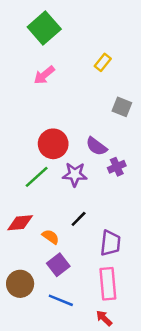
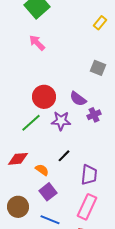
yellow rectangle: (103, 62) -> (100, 23), moved
pink arrow: (44, 75) -> (37, 43), turned 84
pink rectangle: (108, 284) -> (87, 207), turned 30

